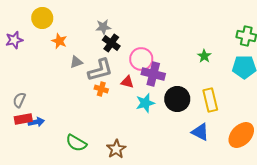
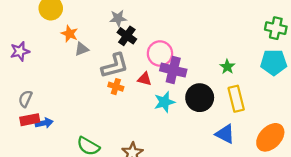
purple star: (14, 40) -> (20, 51), moved
green star: (204, 56) -> (227, 67), moved
gray triangle: (76, 62) -> (82, 49), moved

